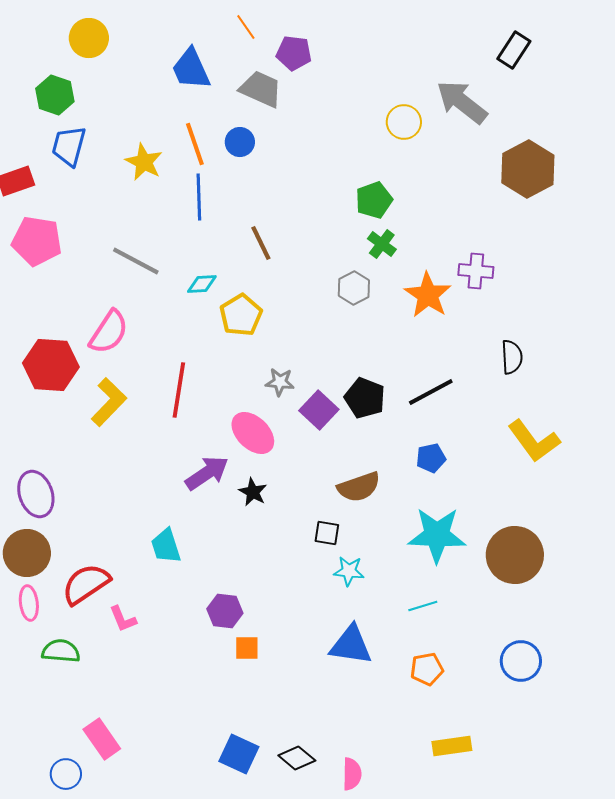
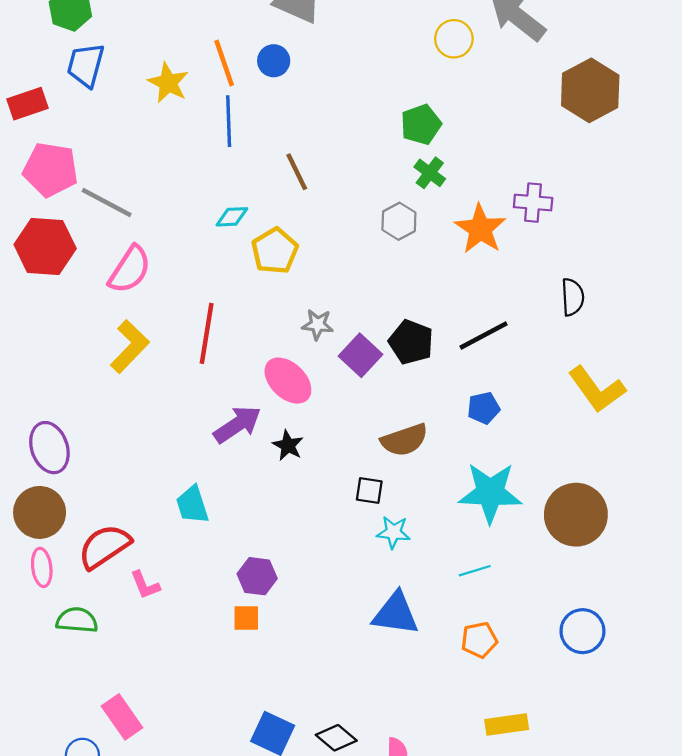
gray line: (136, 261) -> (107, 203), moved
red hexagon: (51, 365) -> (45, 246), moved
orange square: (247, 648) -> (246, 618), moved

